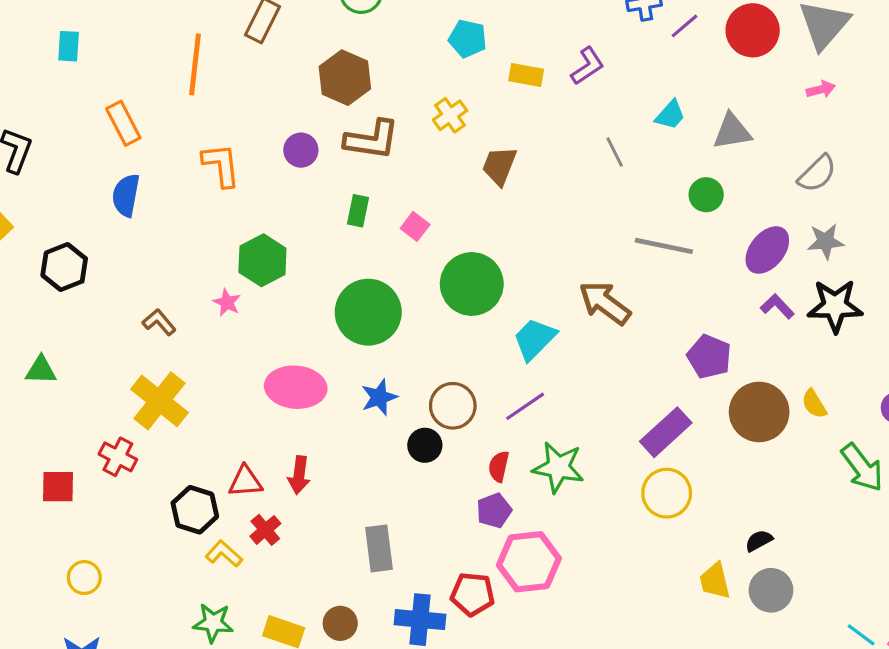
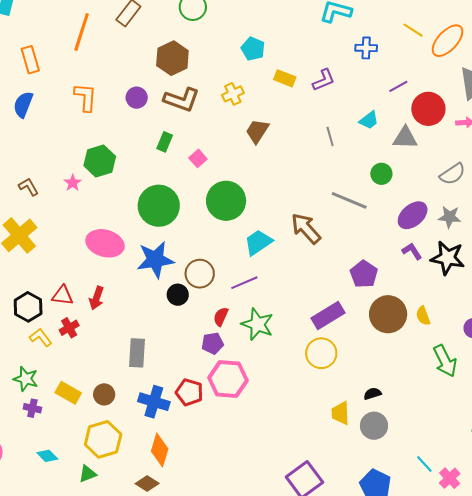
purple line: (684, 26) -> (398, 86), moved
red circle: (753, 30) -> (428, 109), moved
blue star: (379, 397) -> (155, 260), size x1.6

